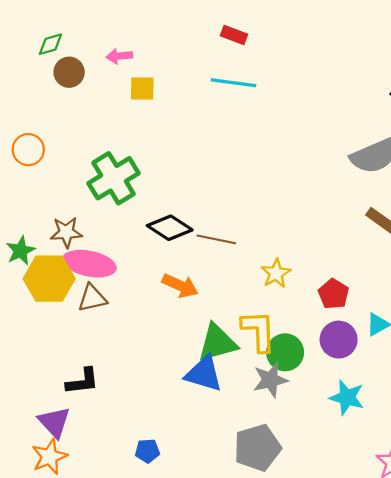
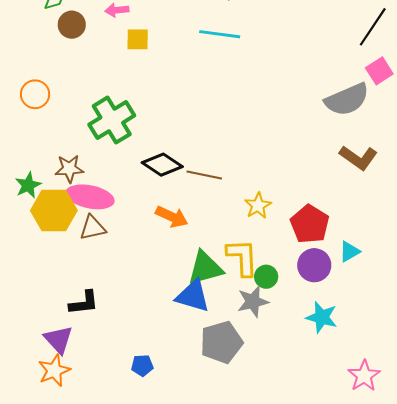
red pentagon: (334, 294) -> (310, 224), size x1.4
green circle: (285, 352) -> (266, 277), size x0.7
gray pentagon: (257, 448) -> (221, 342), moved

